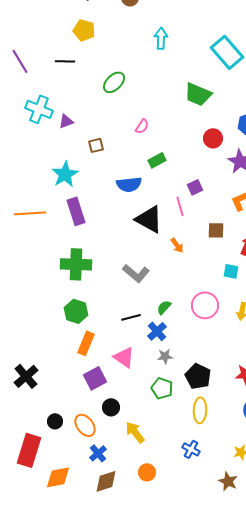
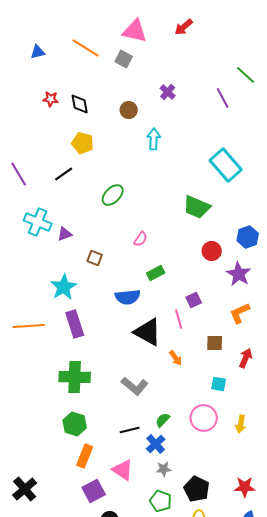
cyan arrow: (161, 38) -> (154, 139), moved
black line: (65, 61) -> (64, 174), turned -36
brown square: (96, 145) -> (95, 258), turned 35
cyan square: (231, 271) -> (219, 384), moved

